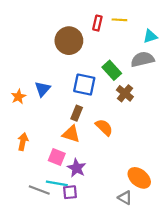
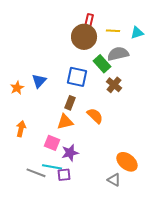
yellow line: (119, 20) -> (113, 31), moved
brown circle: (69, 41) -> (84, 37), moved
gray semicircle: (142, 59) -> (118, 54), moved
orange triangle: (71, 134) -> (65, 122), turned -30
purple star: (77, 168) -> (70, 153), turned 30

